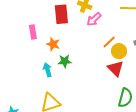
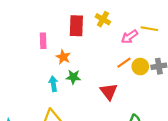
pink arrow: (94, 19) -> (129, 37), moved
yellow circle: (119, 51) -> (140, 67), moved
red triangle: (116, 69) -> (109, 91), moved

